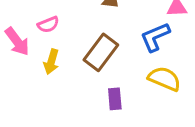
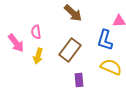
pink semicircle: (48, 24) -> (36, 32), turned 104
blue L-shape: (155, 37) -> (105, 40), turned -50

